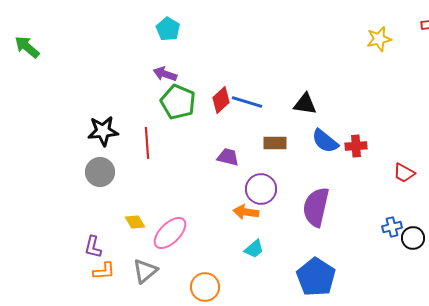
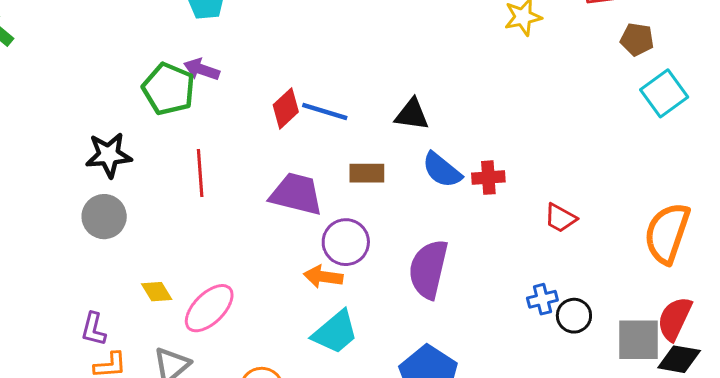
green pentagon: (178, 102) -> (169, 89), moved
red line: (147, 143) -> (200, 173), moved
purple trapezoid: (228, 157) -> (296, 194), size x1.6
cyan trapezoid: (254, 249) -> (335, 332), size x1.6

